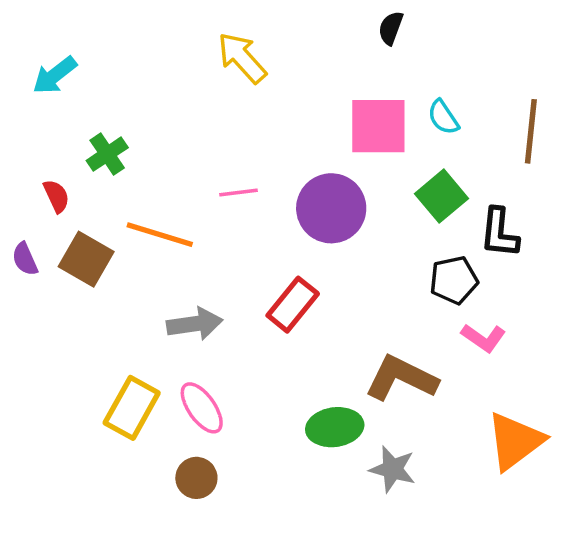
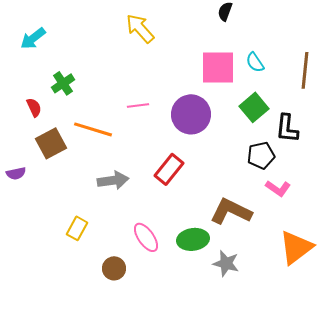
purple semicircle: (25, 259) -> (16, 173), moved, turned -78
brown square: (86, 259) -> (51, 143), turned 32
yellow rectangle: (132, 408) -> (77, 228), size x0.7
pink ellipse: (202, 408) -> (146, 237), moved

